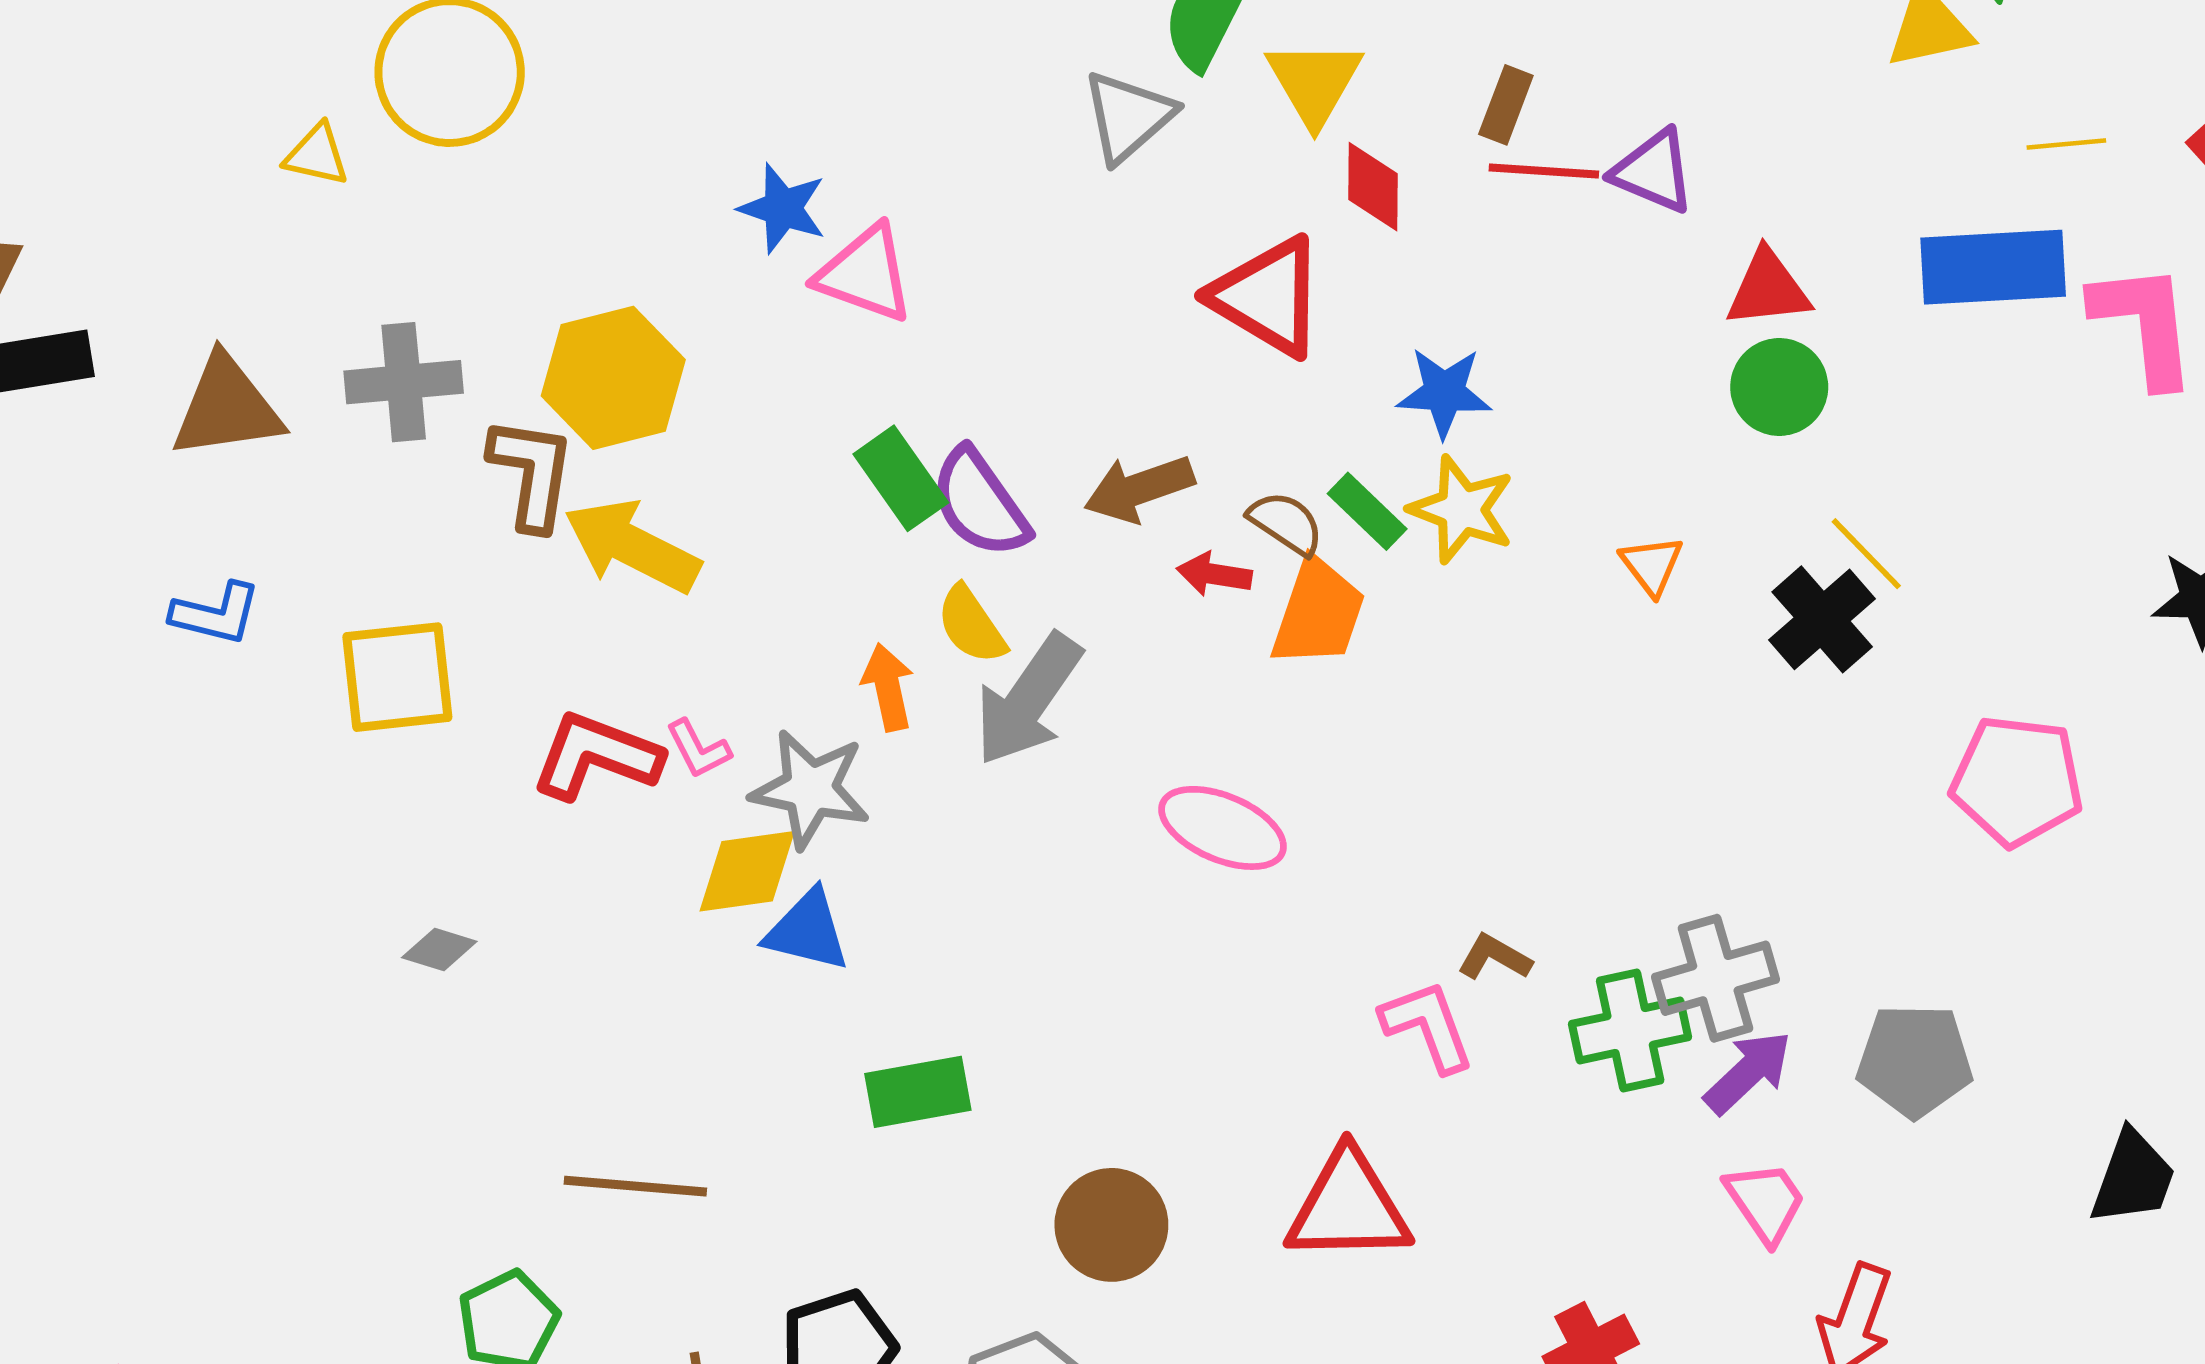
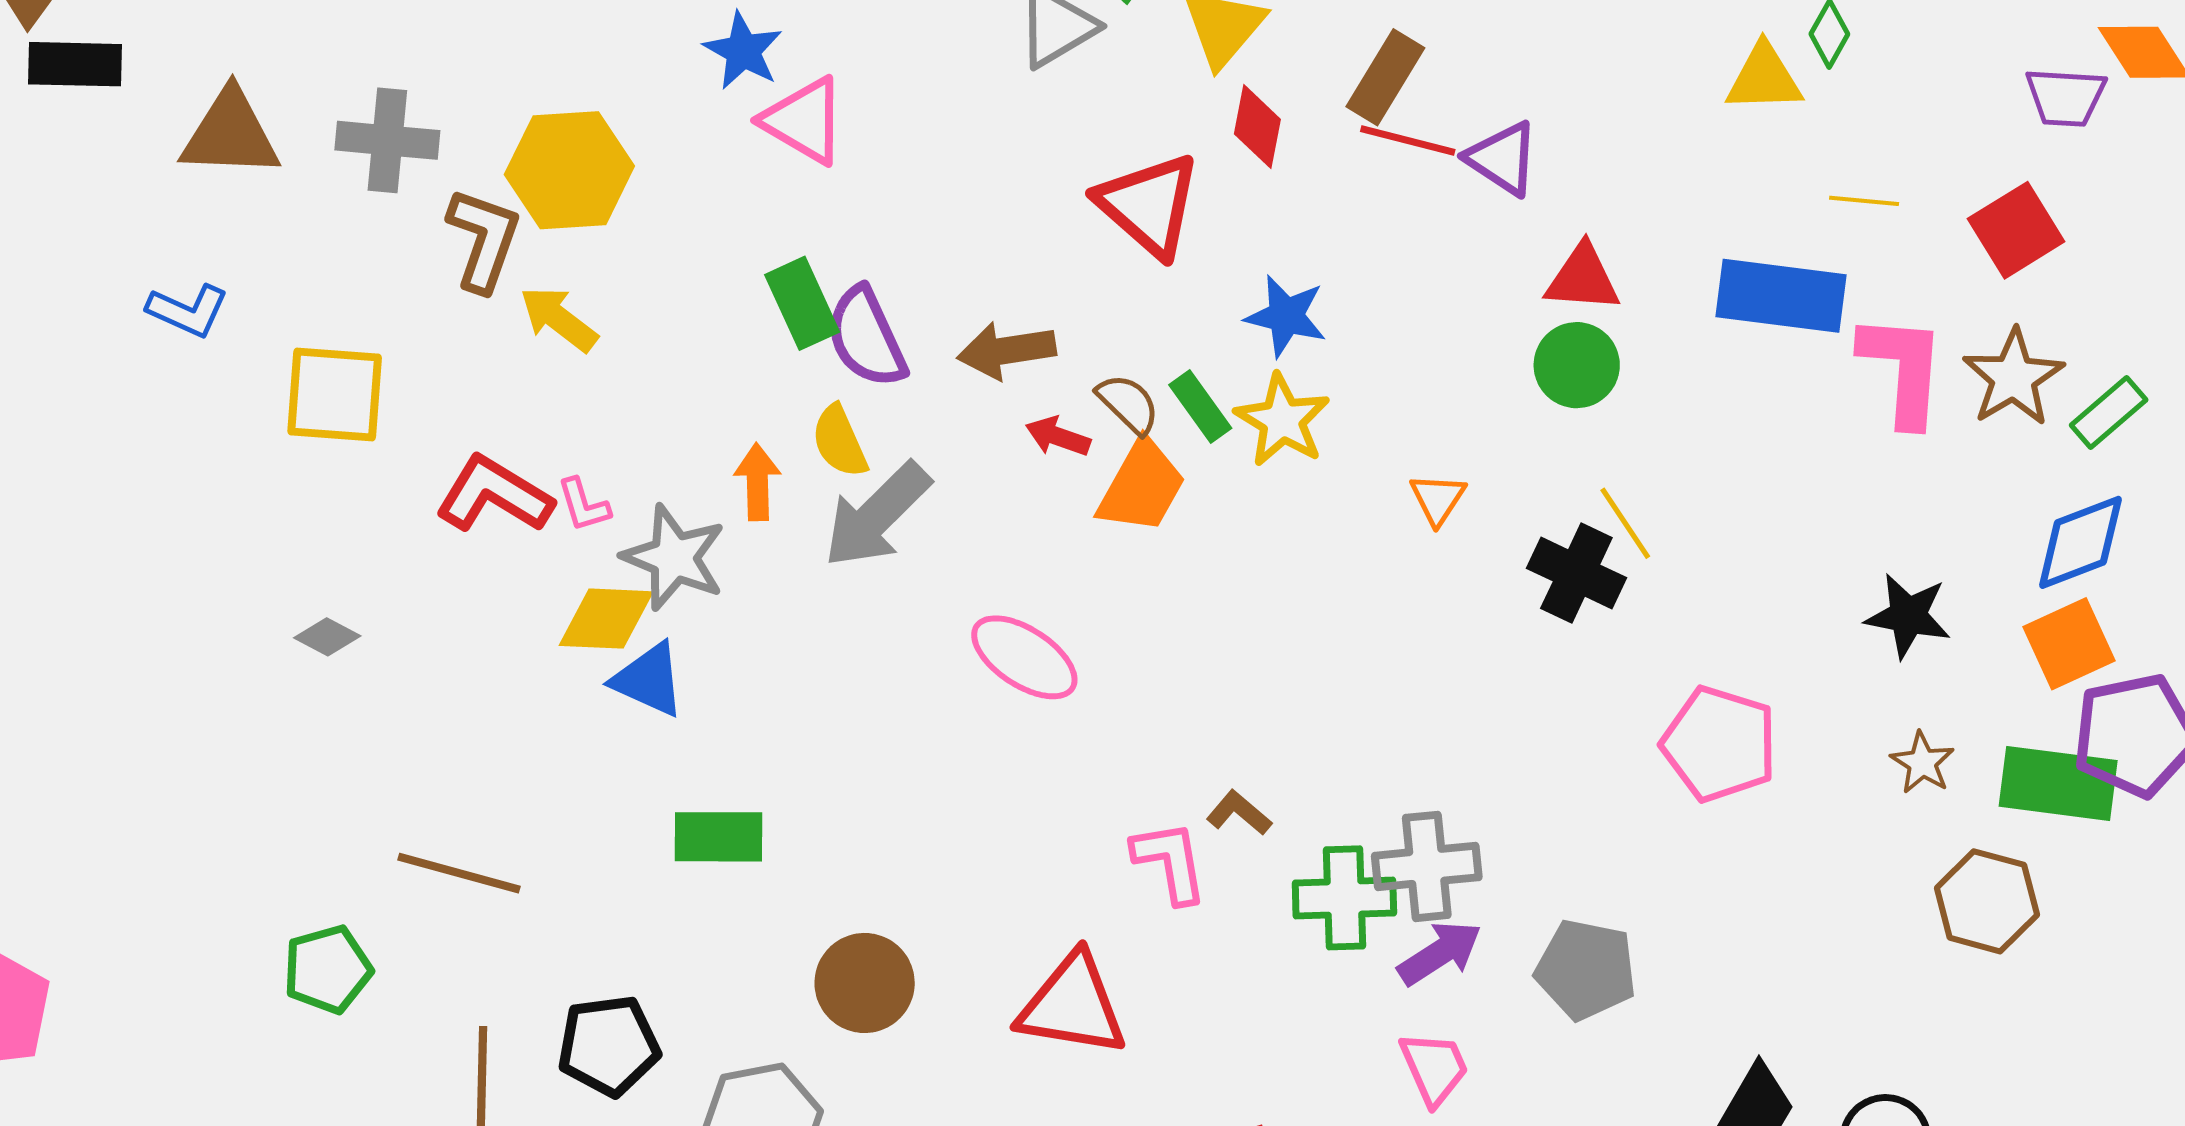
brown rectangle: (1506, 105) -> (1385, 77), size x1.4
yellow arrow: (632, 546) -> (559, 319), size x0.7
black cross: (1822, 619) -> (1576, 573), turned -34

